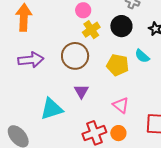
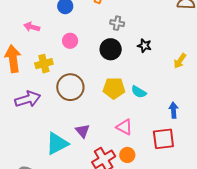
yellow cross: (91, 30) -> (44, 64), moved, turned 30
cyan semicircle: (142, 56) -> (139, 92), moved
purple triangle: (81, 91) -> (83, 131), moved

